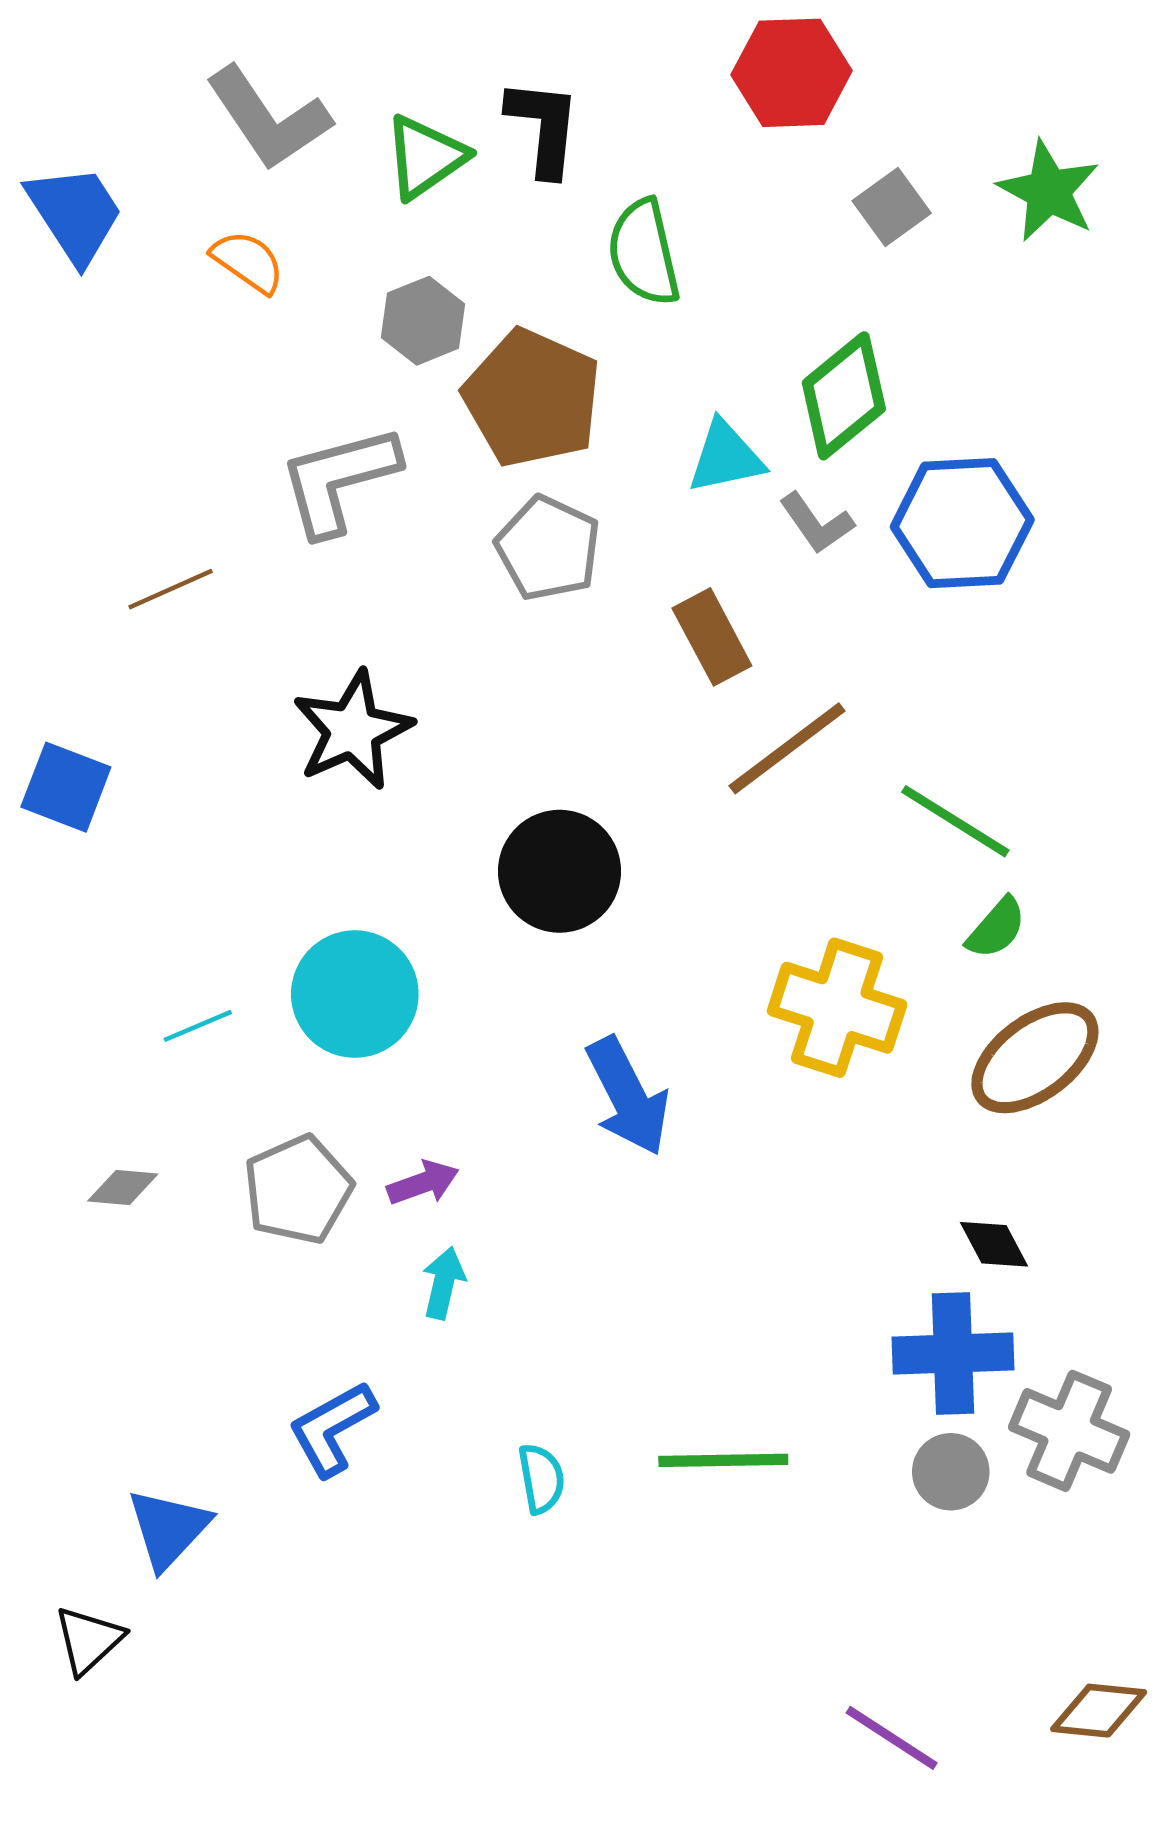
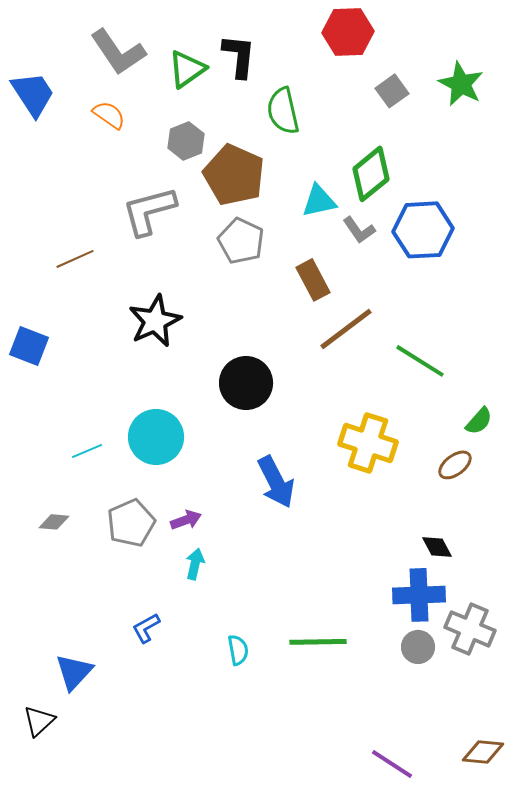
green semicircle: (996, 928) -> (479, 421), moved
brown ellipse: (1035, 1058) -> (455, 465), size x0.6
blue L-shape: (332, 1429) -> (146, 628), size x0.7

